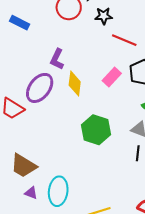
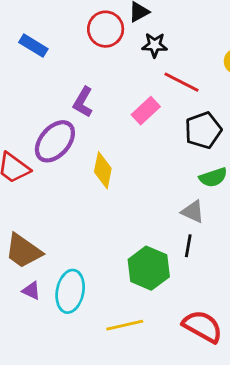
pink rectangle: (112, 77) -> (146, 111), moved
yellow diamond: (75, 83) -> (103, 170), moved
green hexagon: (96, 130) -> (149, 268), moved

